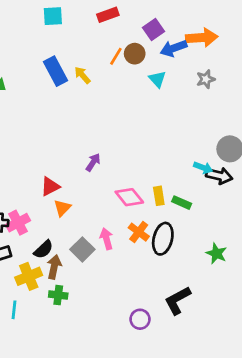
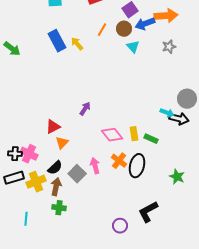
brown circle: (135, 54) -> (124, 29), moved
pink cross: (18, 223) -> (29, 154), turned -36
black semicircle: (43, 249) -> (55, 168), moved
yellow cross: (29, 276) -> (36, 182), moved

